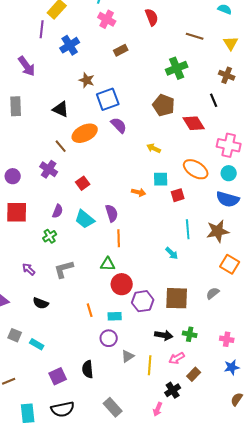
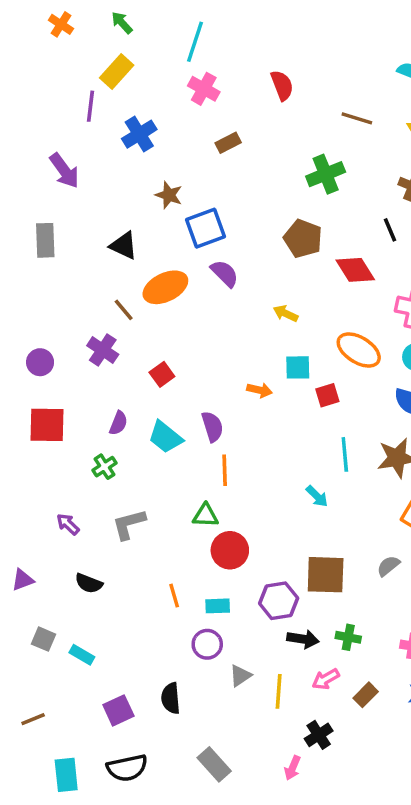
purple hexagon: (143, 301) -> (279, 601), moved
brown rectangle: (194, 374) -> (366, 695), moved

